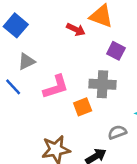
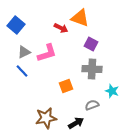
gray cross: (103, 84) -> (92, 69), moved
blue line: (13, 87) -> (22, 71), moved
pink L-shape: (56, 87) -> (47, 53), moved

